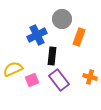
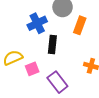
purple rectangle: (59, 80) -> (57, 82), moved

